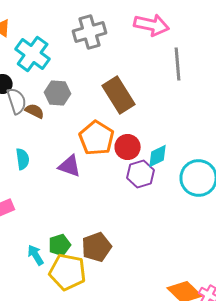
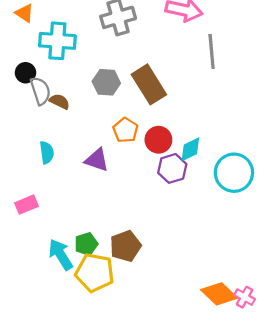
cyan cross: (33, 54) -> (57, 41), turned -32
gray hexagon: (58, 93) -> (106, 82), moved
orange pentagon: (97, 138) -> (125, 130), size x0.7
cyan arrow: (36, 255) -> (61, 255), size x1.4

